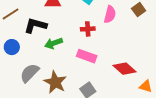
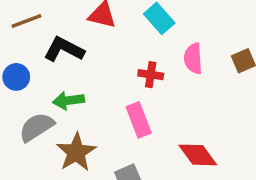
pink semicircle: (110, 14) -> (193, 58), turned 150
green arrow: (54, 43) -> (68, 101), moved
pink rectangle: (87, 56) -> (139, 120), turned 36

